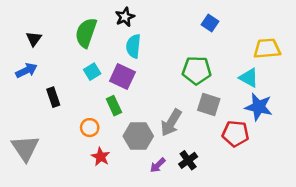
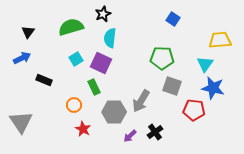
green semicircle: (86, 33) -> (71, 27), turned 55
cyan triangle: (249, 78) -> (205, 64), turned 36
black rectangle: (53, 97) -> (44, 80), turned -49

